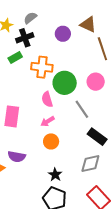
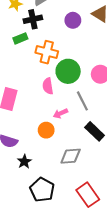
pink arrow: (48, 121) -> (60, 113), moved
gray diamond: (90, 164) -> (71, 156), moved
black star: (55, 175) -> (24, 162), moved

